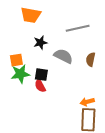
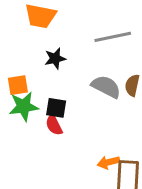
gray semicircle: (63, 56) -> (106, 87), moved
orange arrow: (87, 102) -> (108, 162), moved

